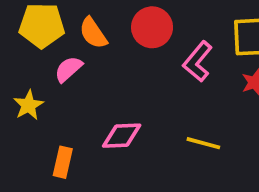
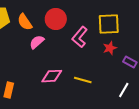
pink semicircle: (68, 69) -> (37, 42), moved
pink diamond: (122, 136) -> (52, 76), moved

